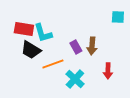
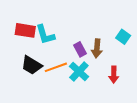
cyan square: (118, 17) -> (123, 37), moved, turned 32
black trapezoid: (31, 50) -> (32, 65), moved
cyan cross: (75, 79) -> (79, 72), moved

